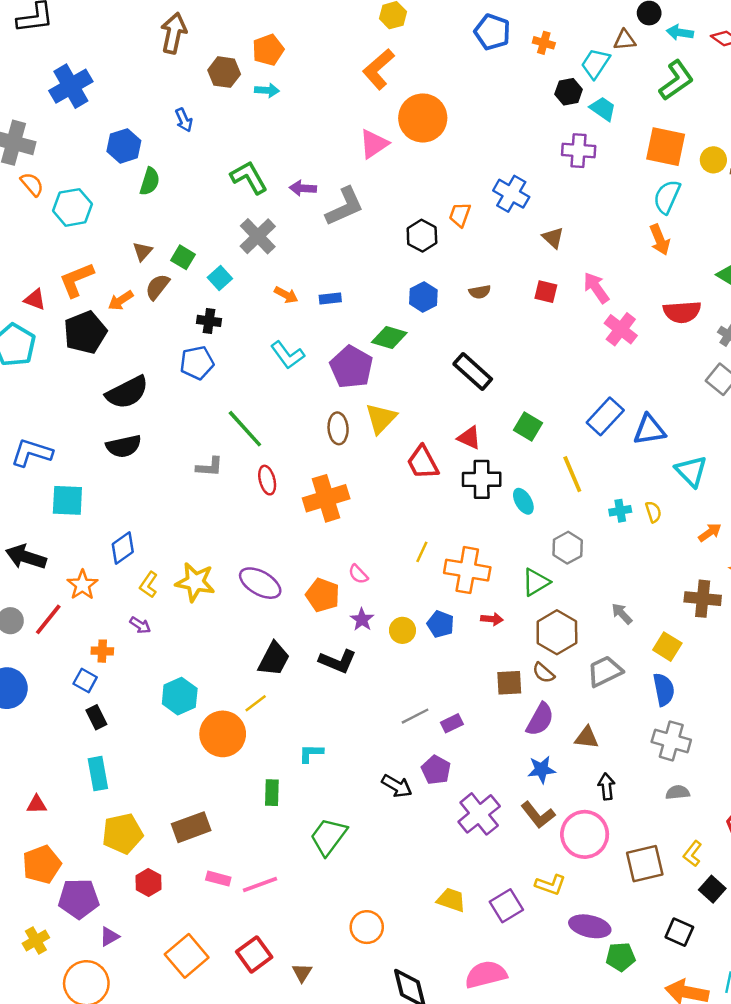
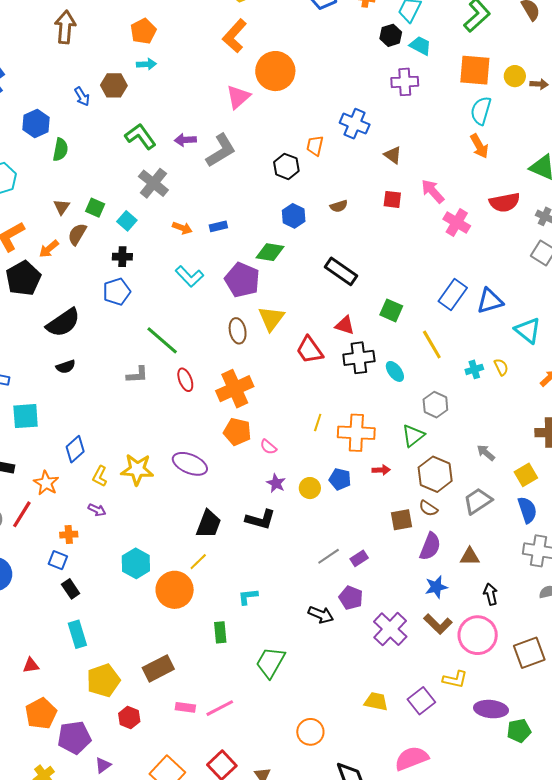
brown hexagon: (224, 72) -> (114, 85), moved
black semicircle: (124, 446) -> (66, 367), size x0.7
orange pentagon: (323, 595) -> (237, 432), moved
yellow square: (667, 647) -> (526, 475), turned 35

